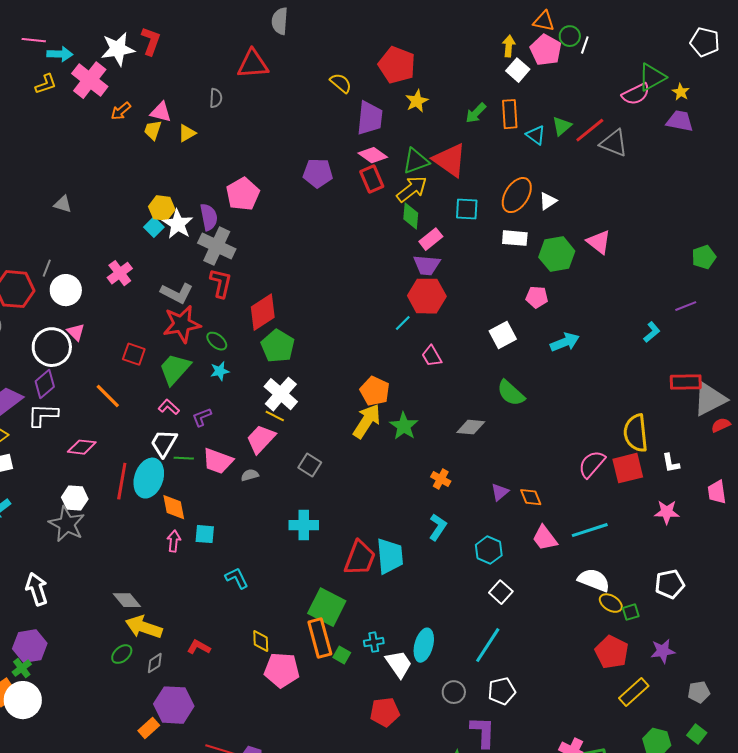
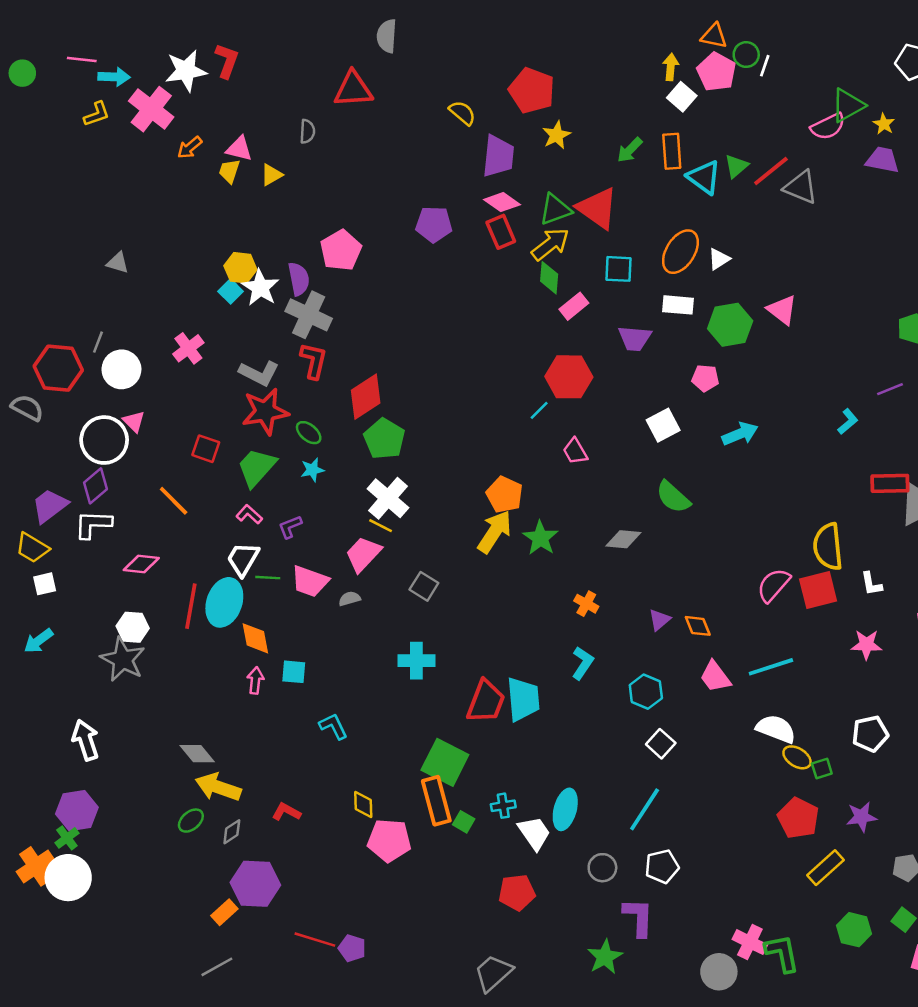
cyan triangle: (536, 135) -> (704, 177), size x1.4
purple trapezoid: (427, 265) -> (635, 338), moved

